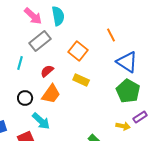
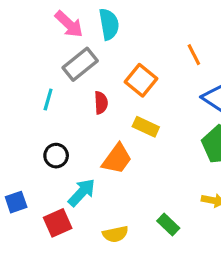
red semicircle: (47, 71) -> (101, 103), moved, turned 128
orange trapezoid: (51, 94) -> (117, 159), moved
cyan arrow: (41, 121) -> (82, 192), turned -90

